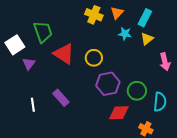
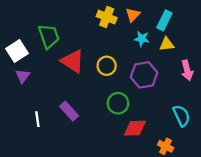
yellow triangle: (147, 39) -> (167, 44), turned 32
purple triangle: (29, 64) -> (23, 76), moved
purple hexagon: (108, 84) -> (144, 75), moved
green circle: (137, 91) -> (118, 103), moved
cyan semicircle: (160, 102) -> (181, 116), turned -30

